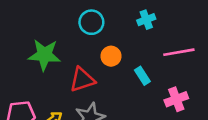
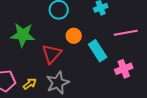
cyan rectangle: (142, 76) -> (98, 51), size x1.5
red triangle: (82, 80) -> (52, 54), turned -30

